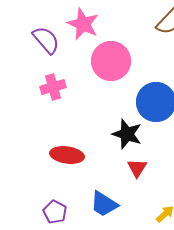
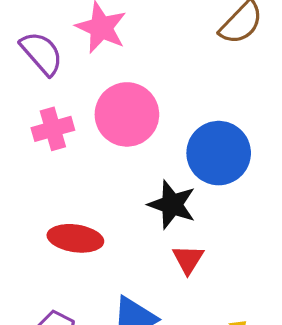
pink circle: (111, 61) -> (127, 114), moved

